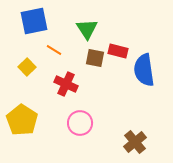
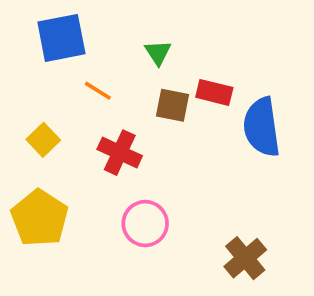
green triangle: (87, 29) -> (158, 52), size x0.7
yellow square: (27, 67) -> (43, 140), moved

